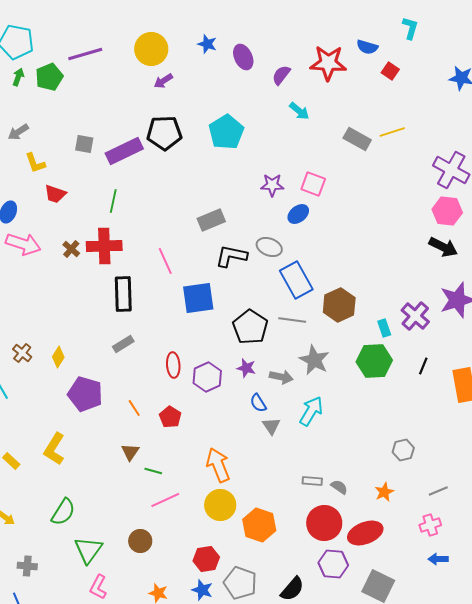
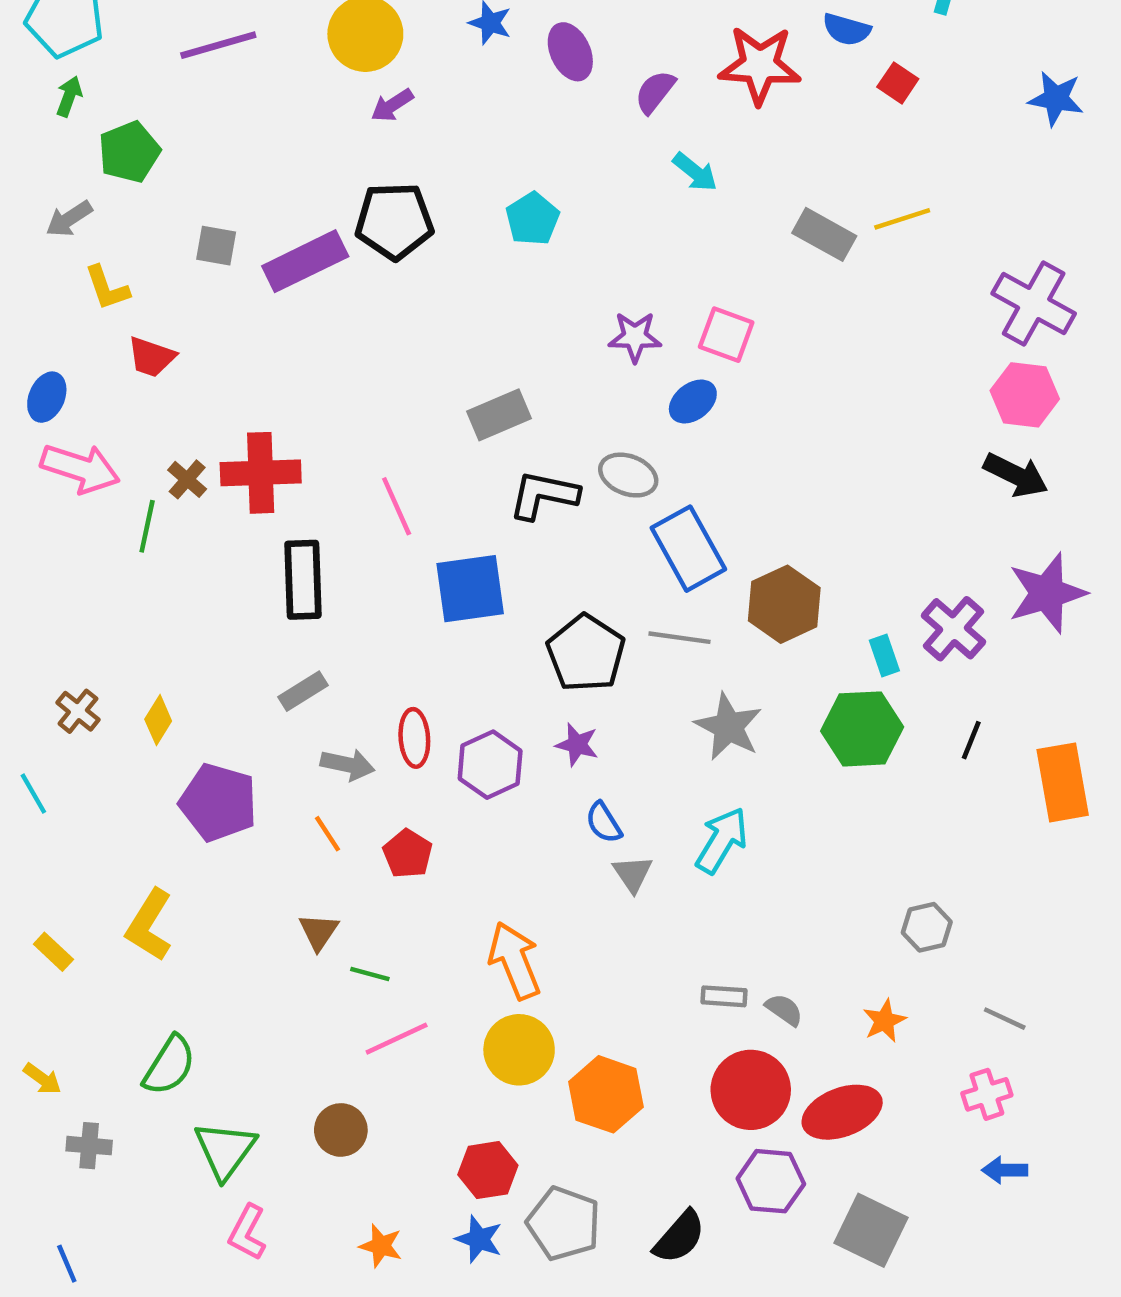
green pentagon: (49, 77) -> (129, 152), moved
cyan pentagon: (226, 132) -> (532, 219), size x0.7
green line: (113, 201) -> (147, 526), moved
gray arrow: (281, 377) -> (348, 765), moved
gray line: (438, 491) -> (1005, 1019), turned 48
gray cross: (27, 566) -> (89, 1146), moved

